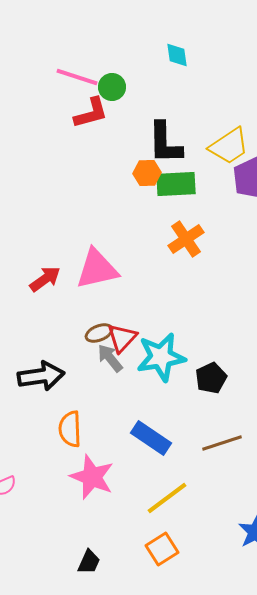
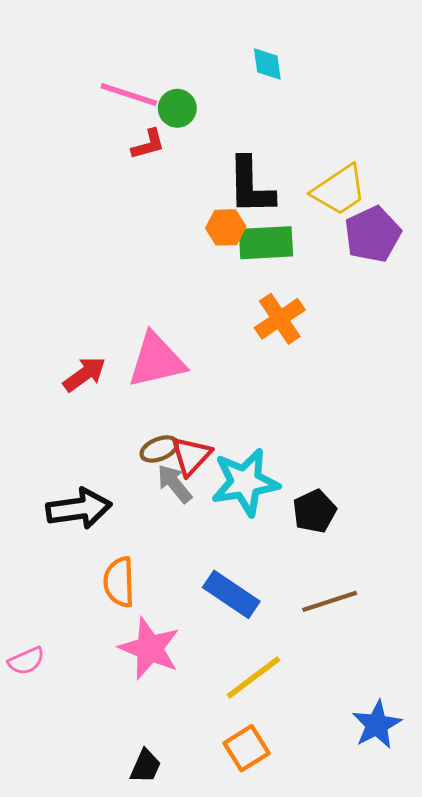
red L-shape: (91, 113) -> (148, 144), size x0.7

